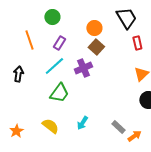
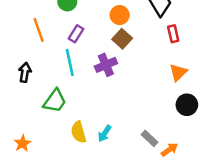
cyan line: (54, 66) -> (70, 62), turned -60
green trapezoid: (59, 93) -> (55, 101), moved
yellow semicircle: (50, 126) -> (78, 132), moved, turned -144

